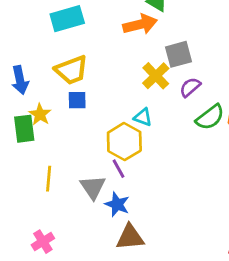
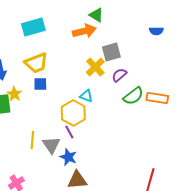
yellow line: (49, 179) -> (32, 140), moved

